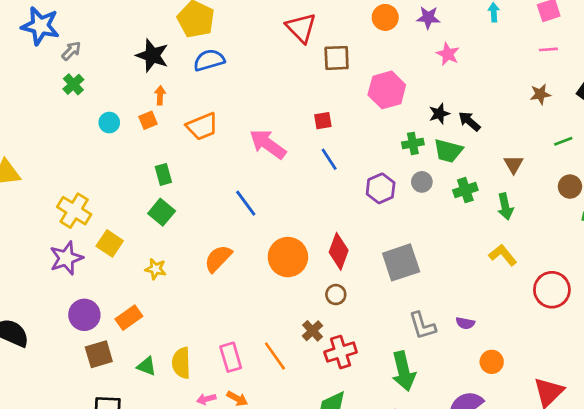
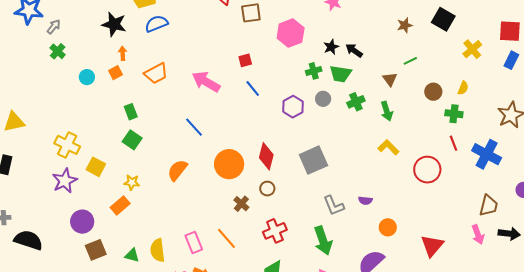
green line: (563, 141) -> (410, 61), moved
orange rectangle: (129, 318) -> (120, 205), moved
brown cross: (312, 331) -> (241, 204), moved

